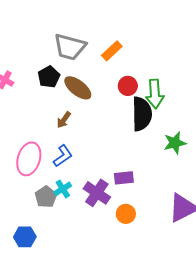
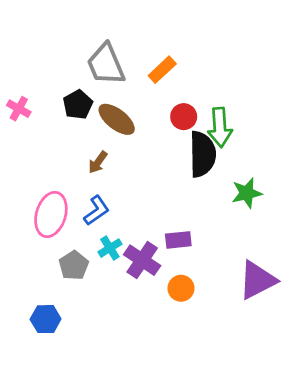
gray trapezoid: (70, 47) -> (106, 64), turned 52
cyan cross: (63, 189) -> (110, 248), moved

